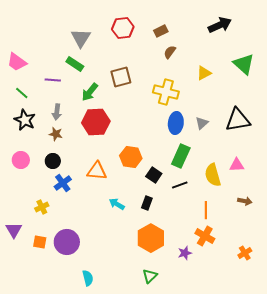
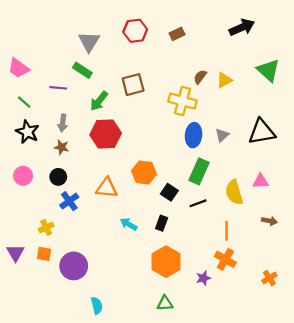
brown semicircle: (170, 52) -> (200, 77), moved
orange square: (40, 242) -> (44, 254), moved
green triangle: (150, 276) -> (165, 303), turned 42

